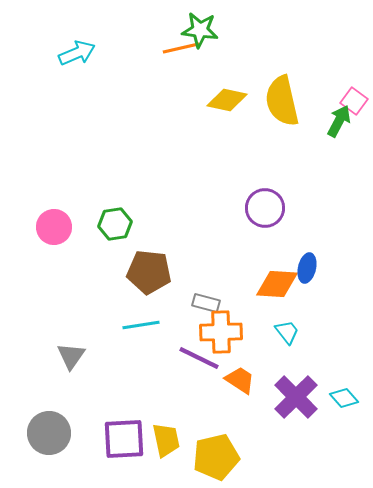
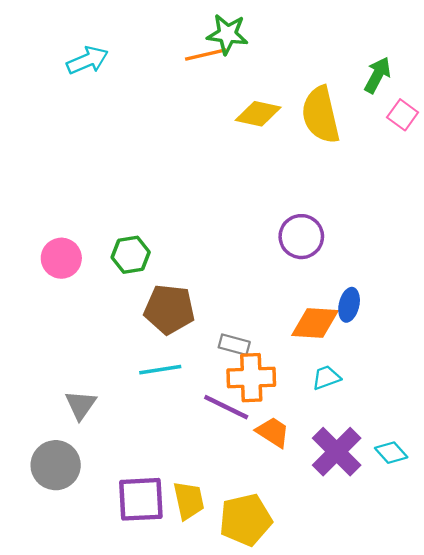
green arrow: (339, 121) -> (377, 75), moved
cyan trapezoid: (287, 332) -> (326, 378), turned -72
gray circle: (49, 433) -> (56, 465), moved

